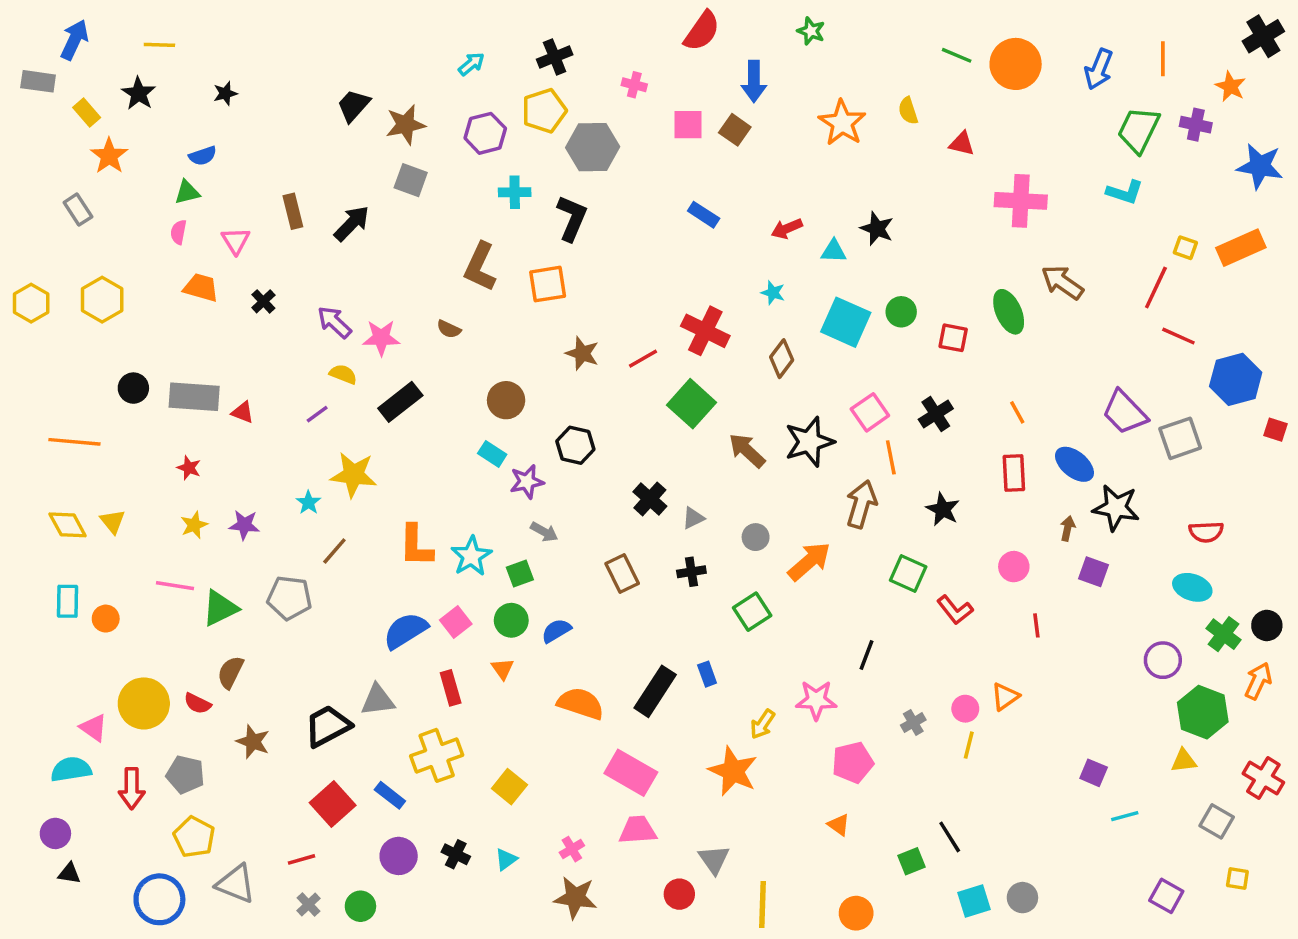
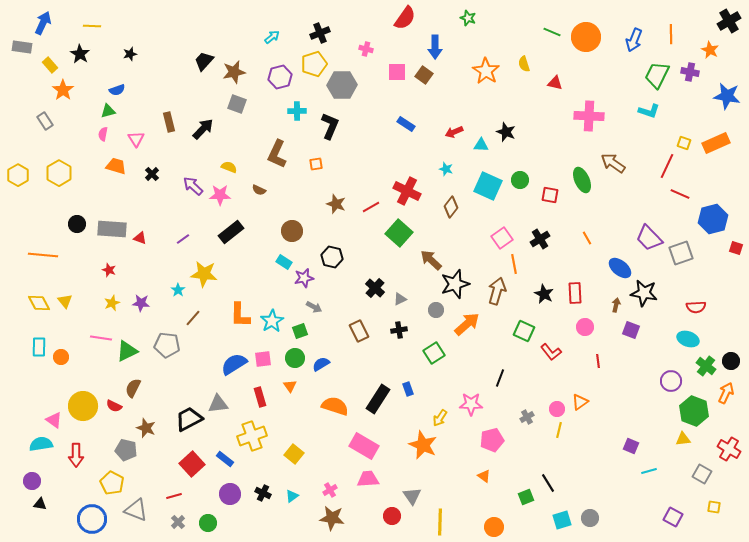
orange square: (548, 284) -> (316, 164), size x0.6
yellow semicircle: (343, 374) -> (229, 167), moved
black star: (809, 442) -> (455, 284), moved
red rectangle: (1014, 473) -> (575, 293), moved
pink square: (456, 622) -> (263, 359), turned 30
gray pentagon: (185, 775) -> (126, 450), moved

